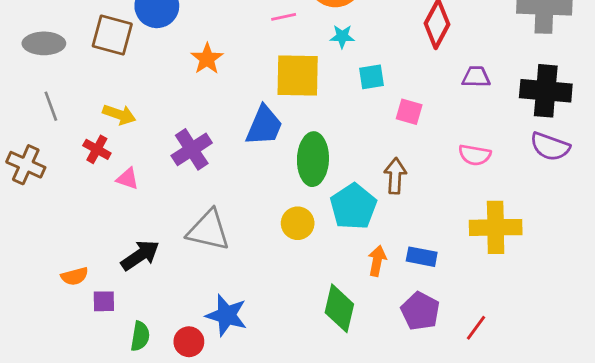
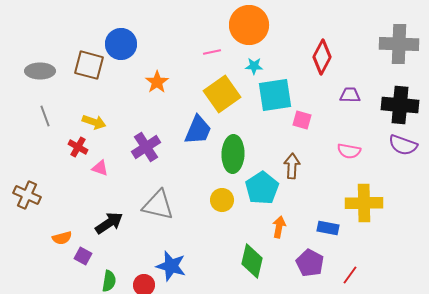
yellow square: (298, 75) -> (222, 94), turned -36
cyan square: (372, 77) -> (275, 95), size x1.8
brown cross: (26, 165) -> (27, 195), moved
blue rectangle: (422, 257) -> (328, 228), moved
purple square: (104, 301) -> (83, 256), turned 30

